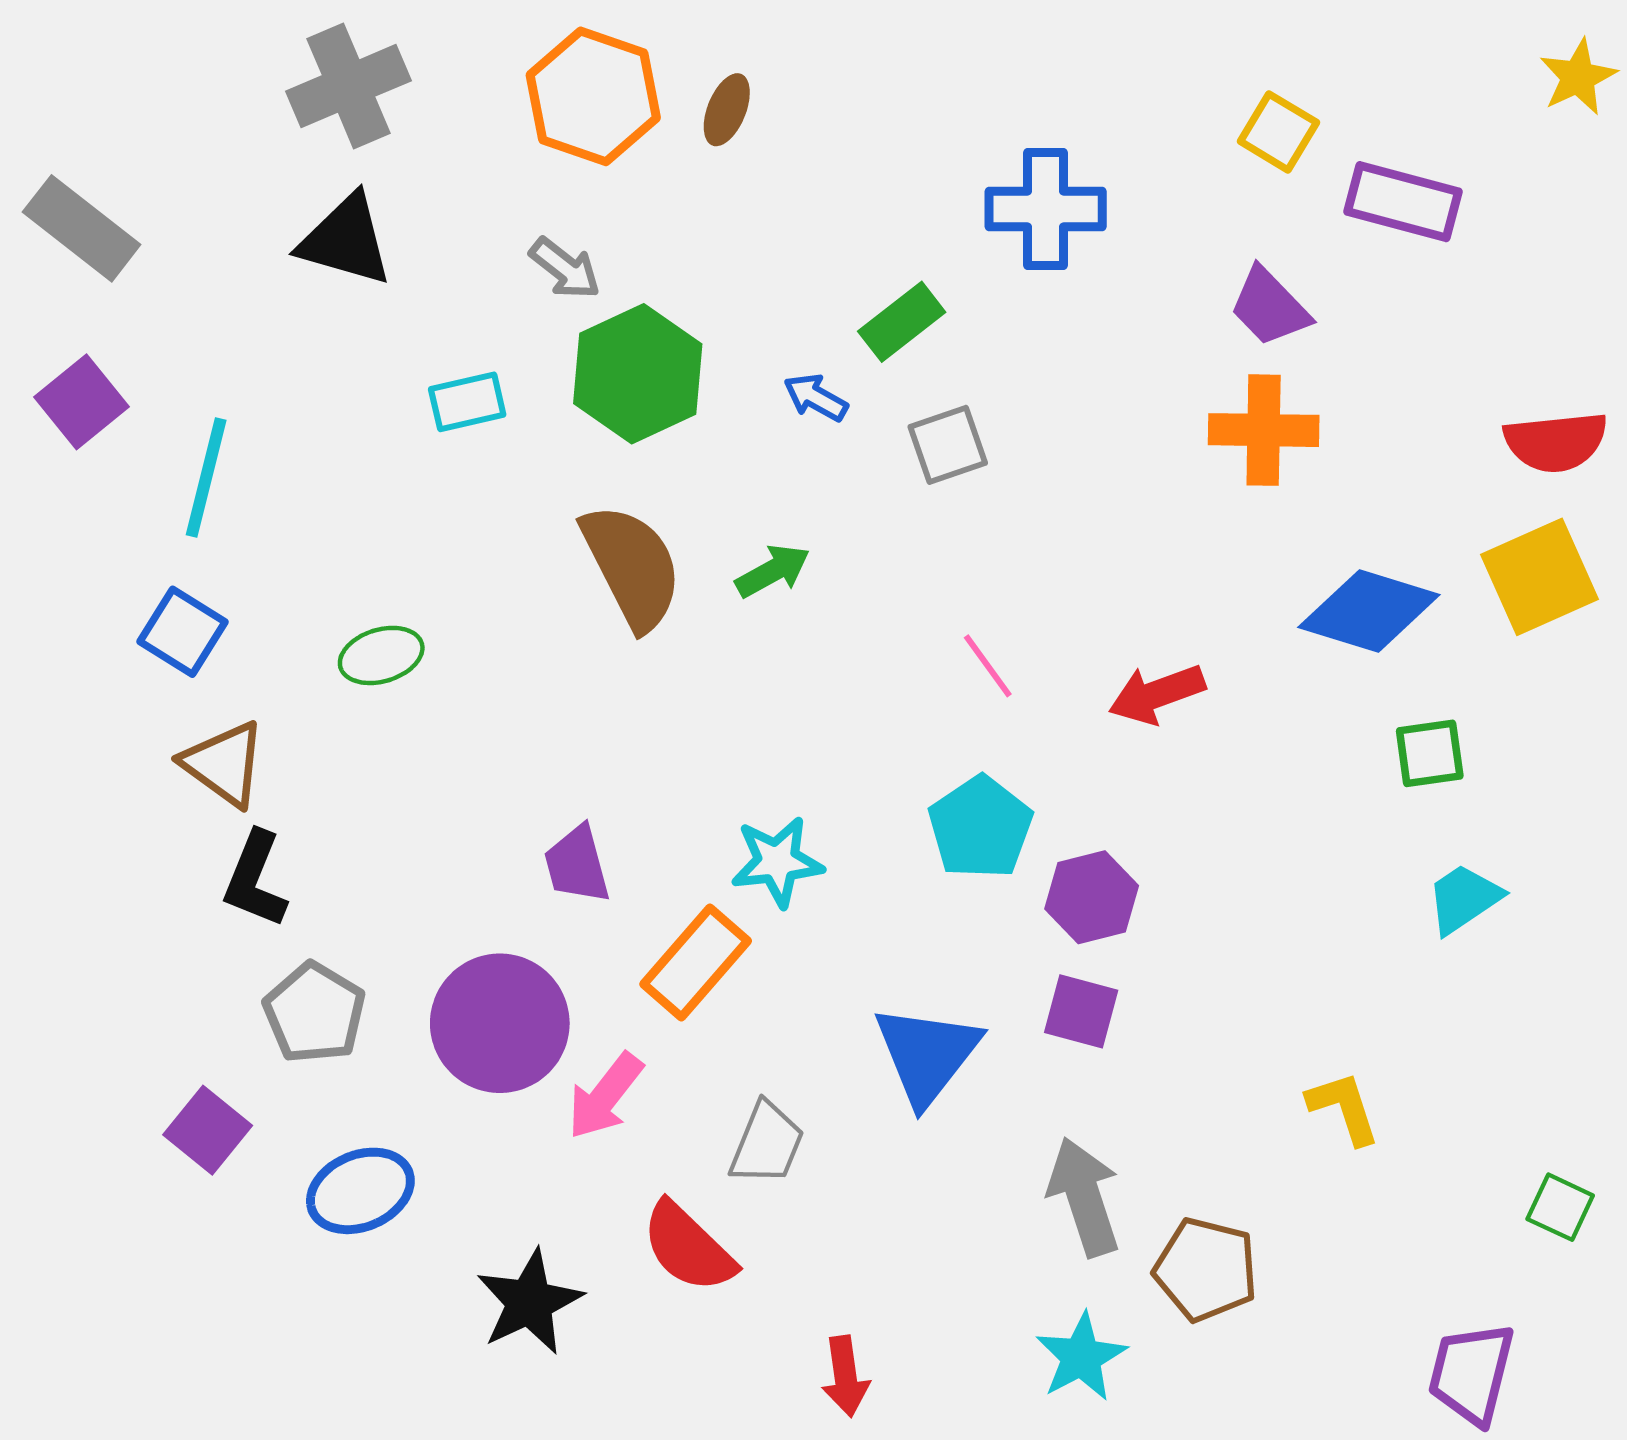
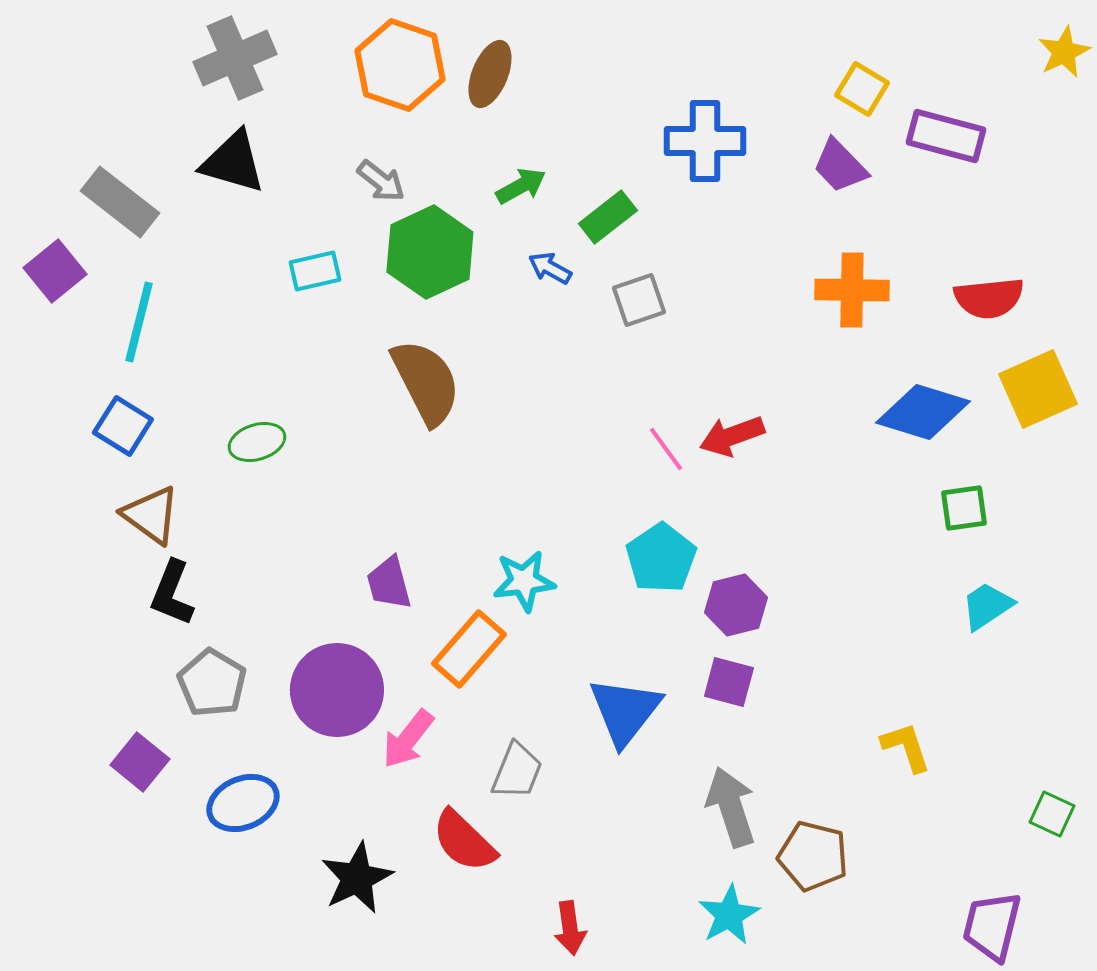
brown ellipse: (727, 110) -> (490, 74), size x1.4
gray rectangle: (82, 228) -> (120, 202), moved
purple trapezoid: (1270, 307) -> (840, 166), moved
red semicircle: (1556, 442) -> (989, 298), moved
green arrow: (773, 571) -> (521, 186), moved
red arrow: (1157, 694) -> (732, 436), moved

